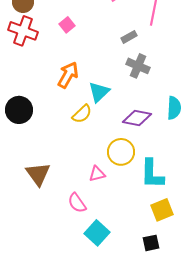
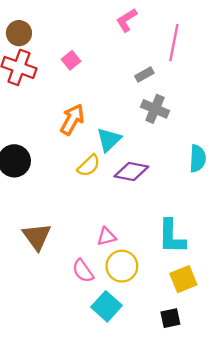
purple diamond: (137, 118) -> (131, 171), moved
yellow circle: (121, 152) -> (122, 266), moved

